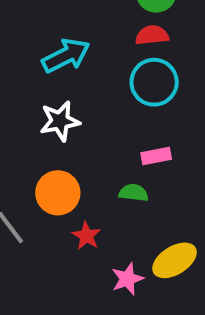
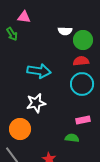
cyan arrow: (66, 56) -> (39, 71), turned 35
orange circle: (58, 193) -> (20, 129), moved

